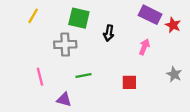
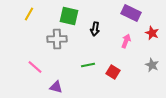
red star: (173, 25) -> (152, 33), moved
green line: (84, 75) -> (88, 65), moved
pink line: (40, 77) -> (35, 67), turned -35
red square: (129, 82) -> (113, 72), turned 32

